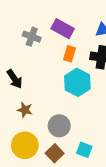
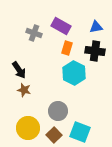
brown star: (25, 110) -> (24, 90), moved
cyan square: (84, 150) -> (80, 132), size x1.5

